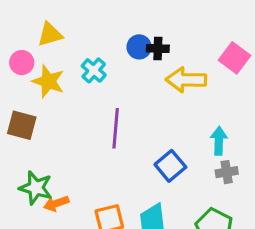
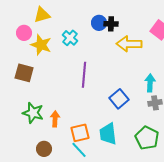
orange arrow: (56, 203) -> (55, 119), moved, turned 112

